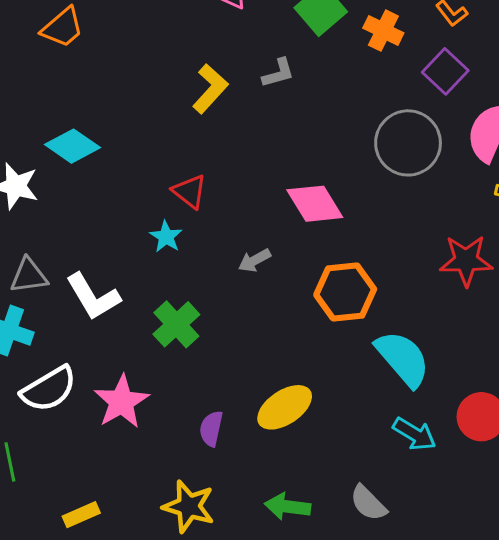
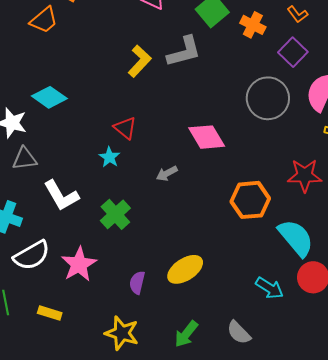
gray L-shape: (278, 73) -> (184, 52), size x1.6
gray triangle: (29, 276) -> (25, 159), moved
orange hexagon: (345, 292) -> (250, 200), moved
cyan semicircle: (403, 359) -> (296, 238), moved
green arrow: (288, 507) -> (186, 334), turned -60
yellow rectangle: (81, 515) -> (50, 313), moved, turned 40

